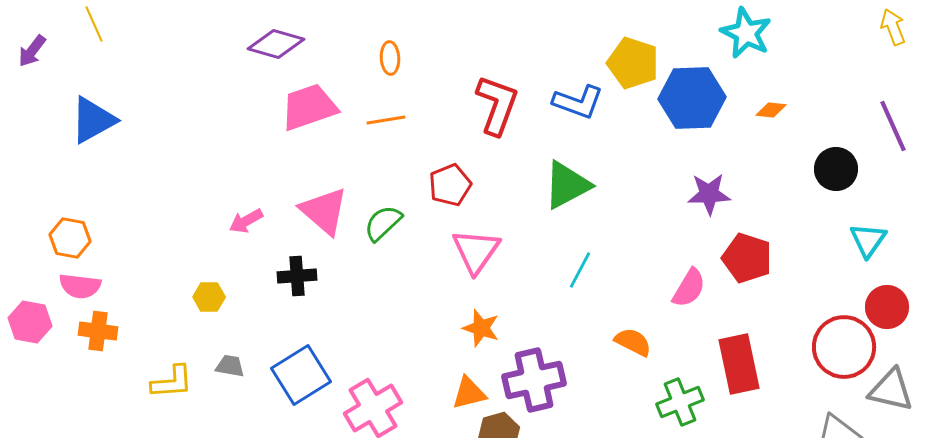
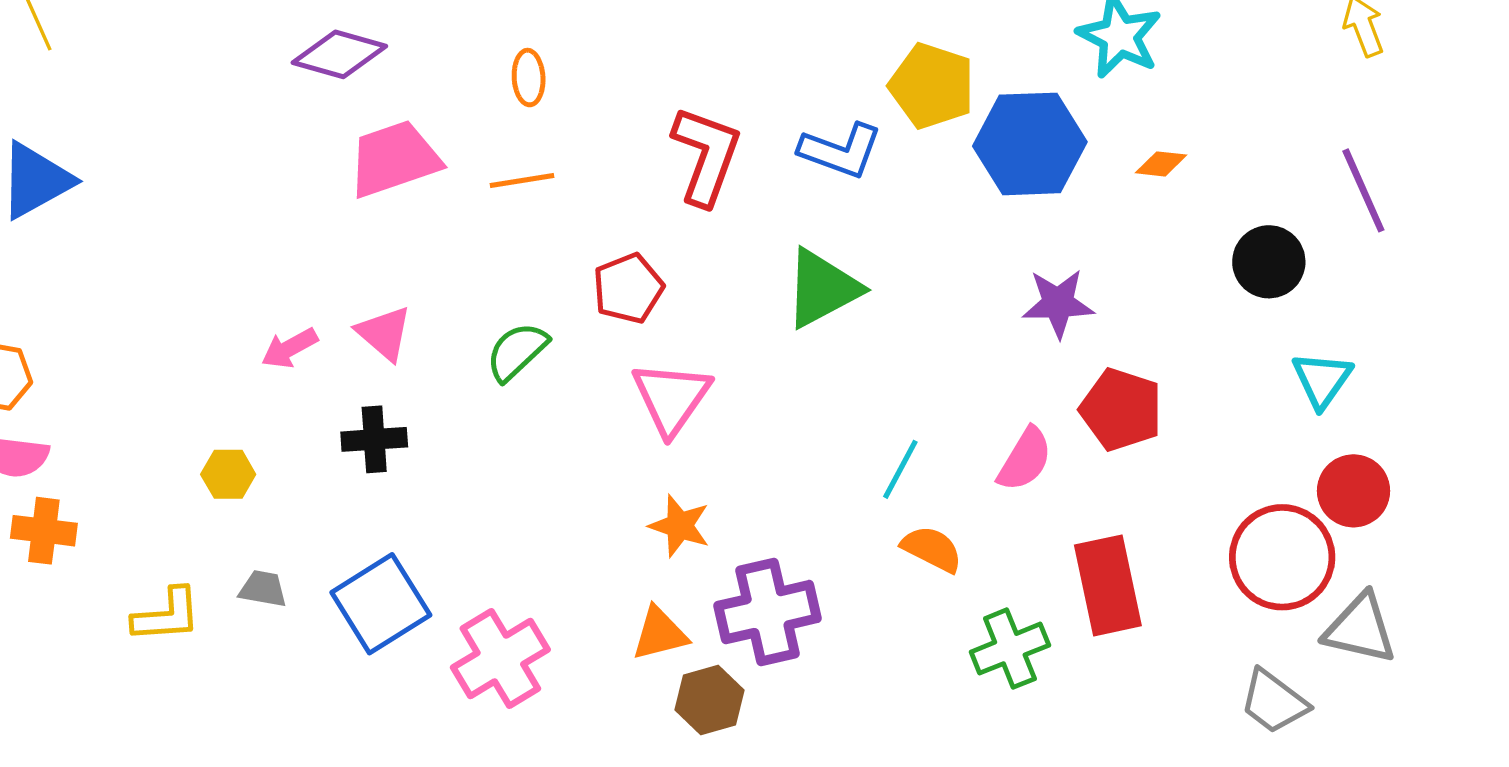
pink triangle: (324, 211) -> (384, 333), moved, size x0.7
cyan line: (580, 270) -> (900, 469), moved

